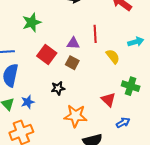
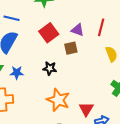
brown square: (72, 63) -> (71, 48), turned 32
red triangle: (108, 100) -> (86, 109), moved

